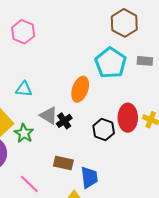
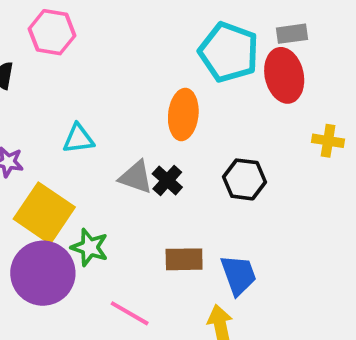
red ellipse: (128, 118) -> (284, 75), moved
green star: (24, 133) -> (90, 247), moved

